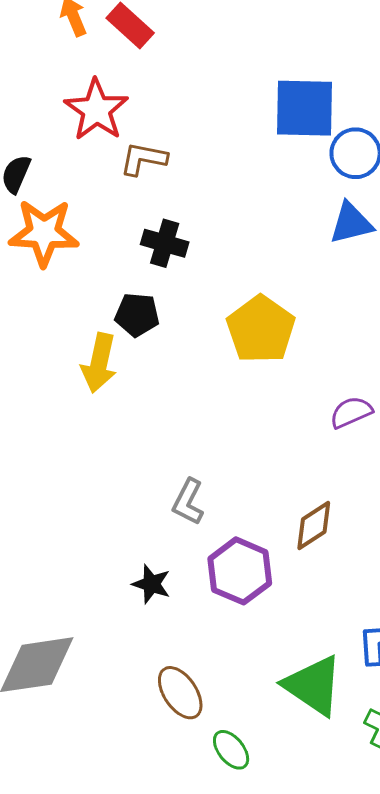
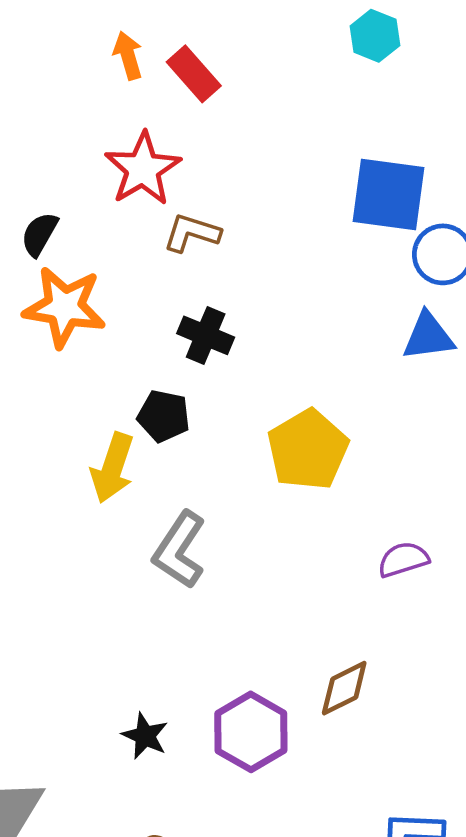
gray L-shape: (188, 502) -> (179, 550), moved, size x1.4

